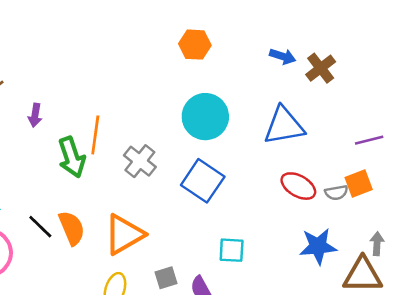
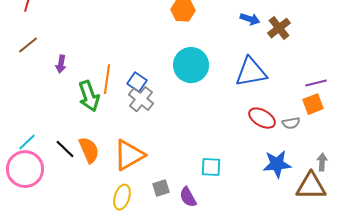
blue square: (203, 181) -> (137, 82), moved, size x0.6
orange square: (359, 183) -> (313, 104), moved

